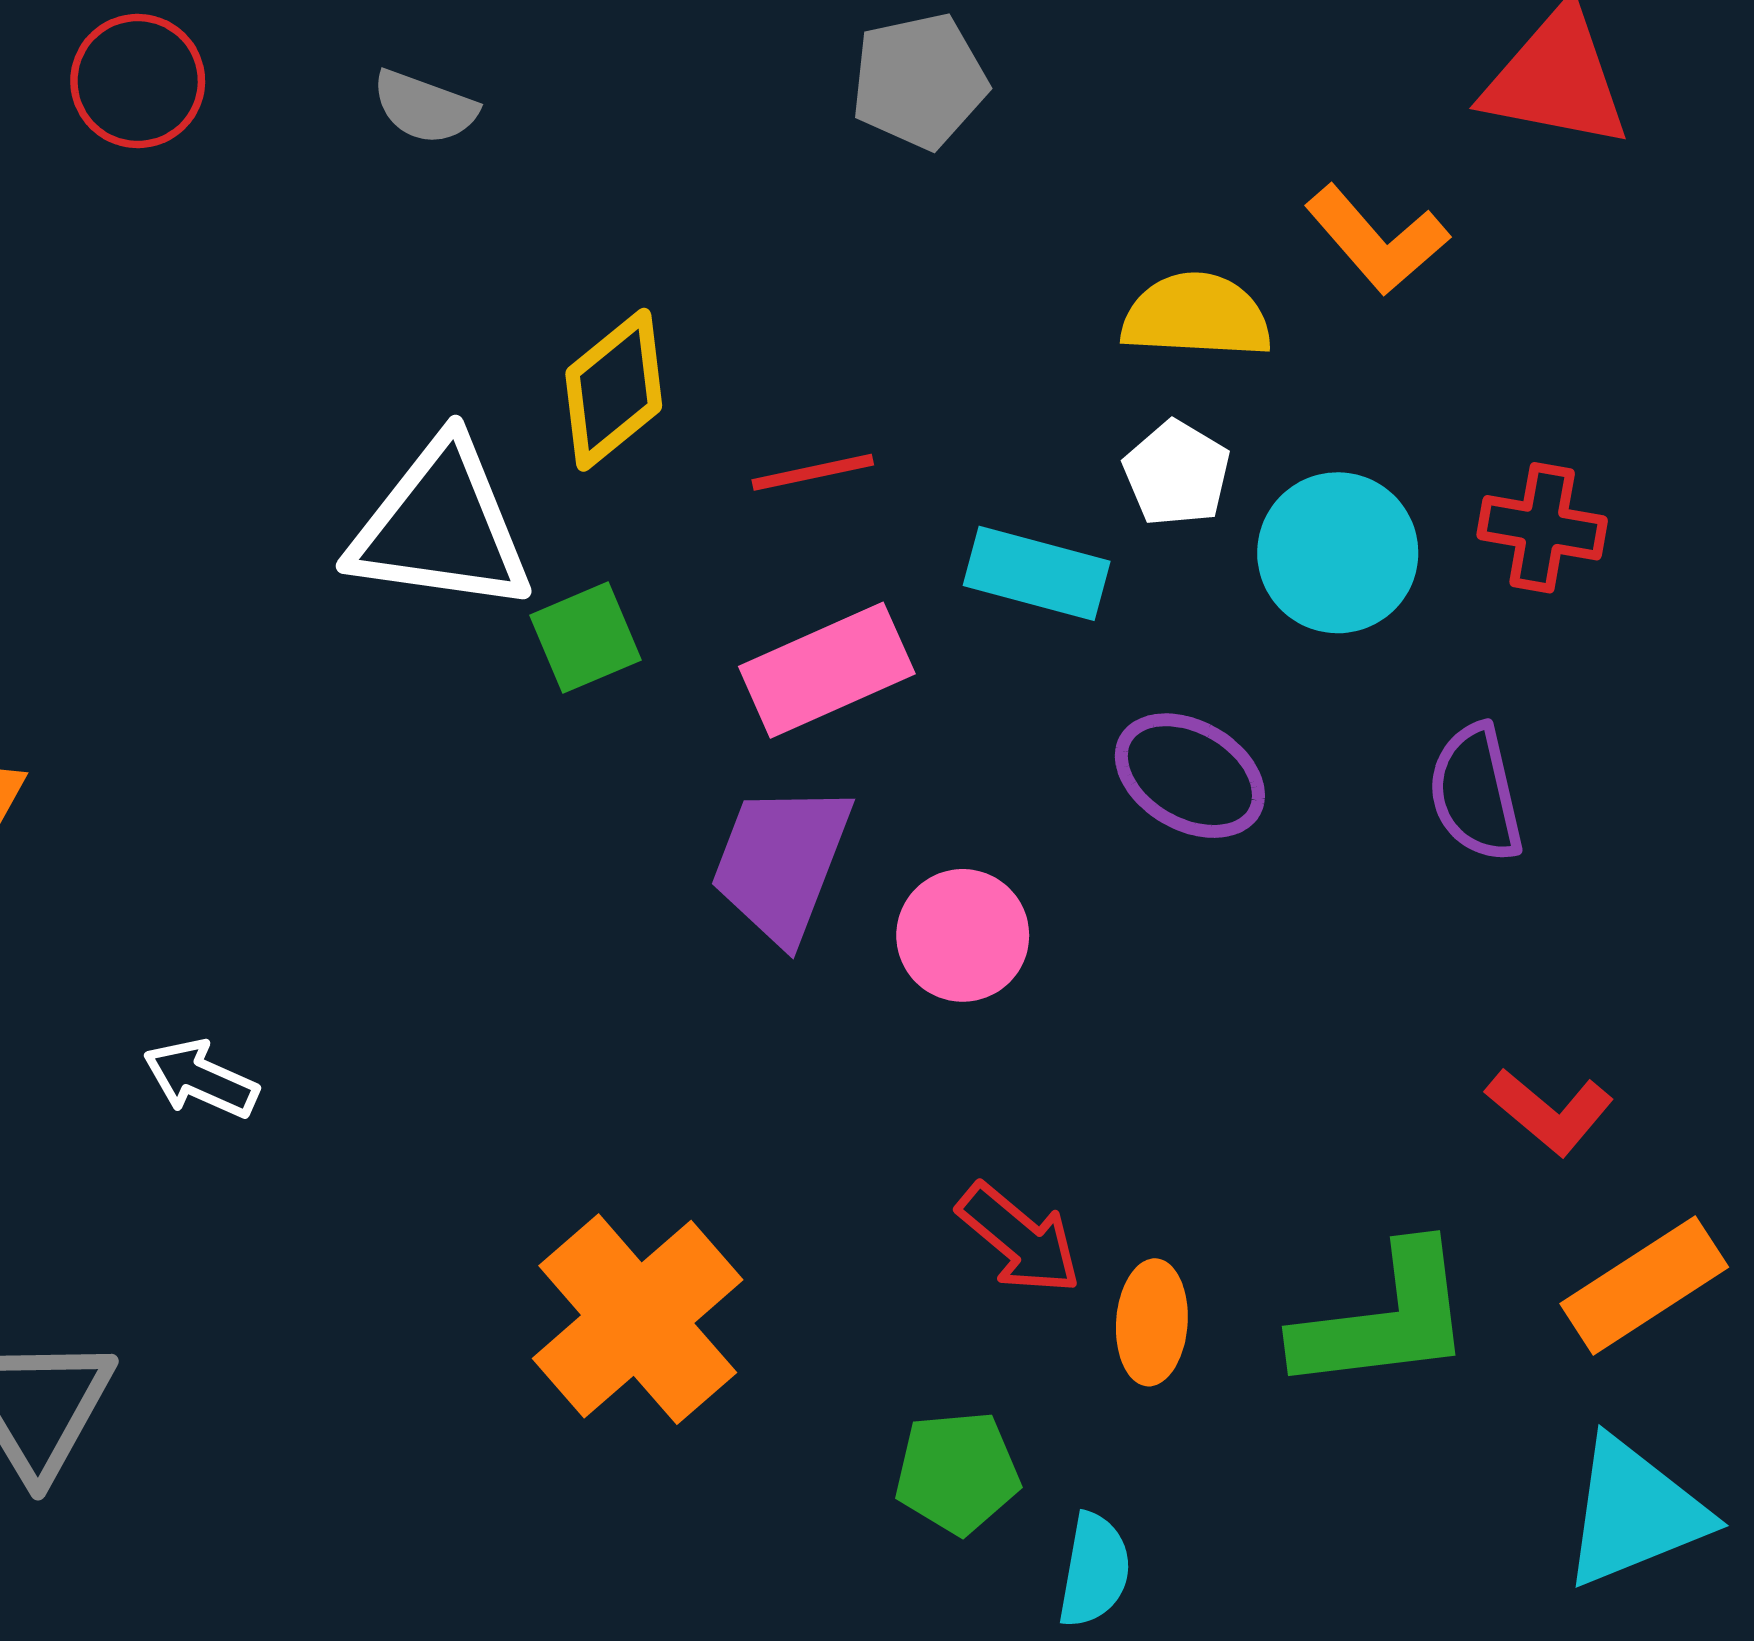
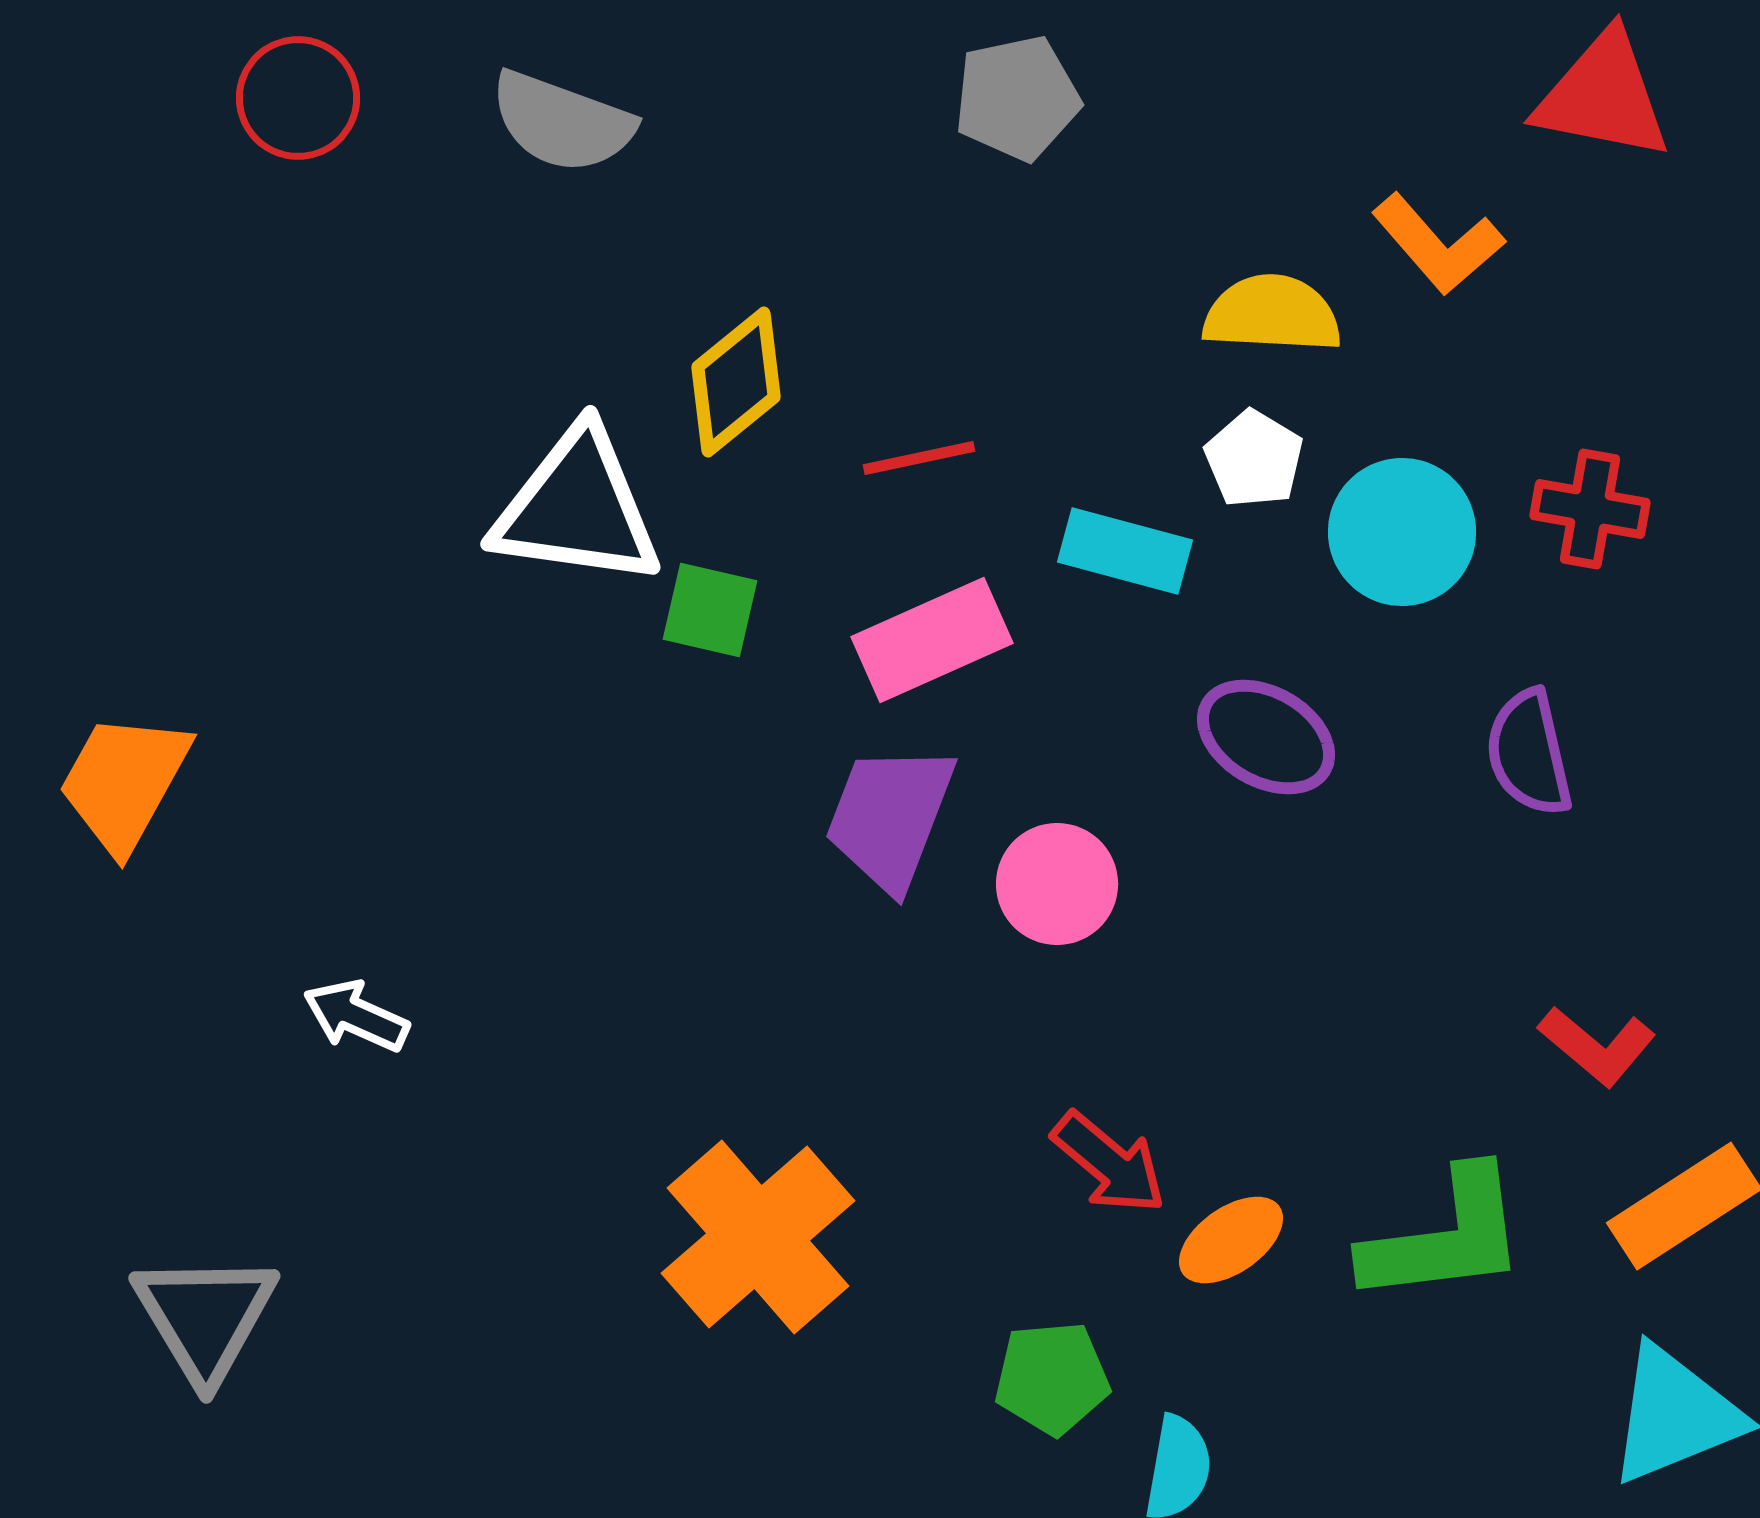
gray semicircle: (425, 107) -> (562, 122), size x1.5
green square: (586, 638) -> (710, 610), turned 36
orange ellipse: (1152, 1322) -> (1231, 1240), turned 51

